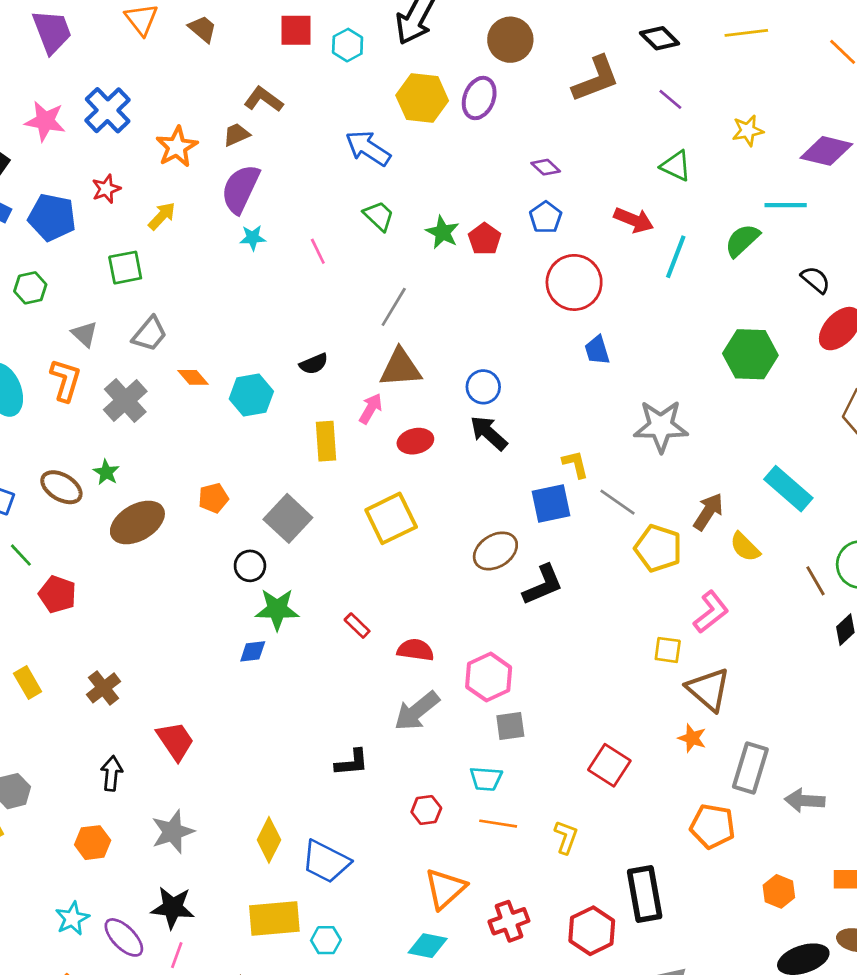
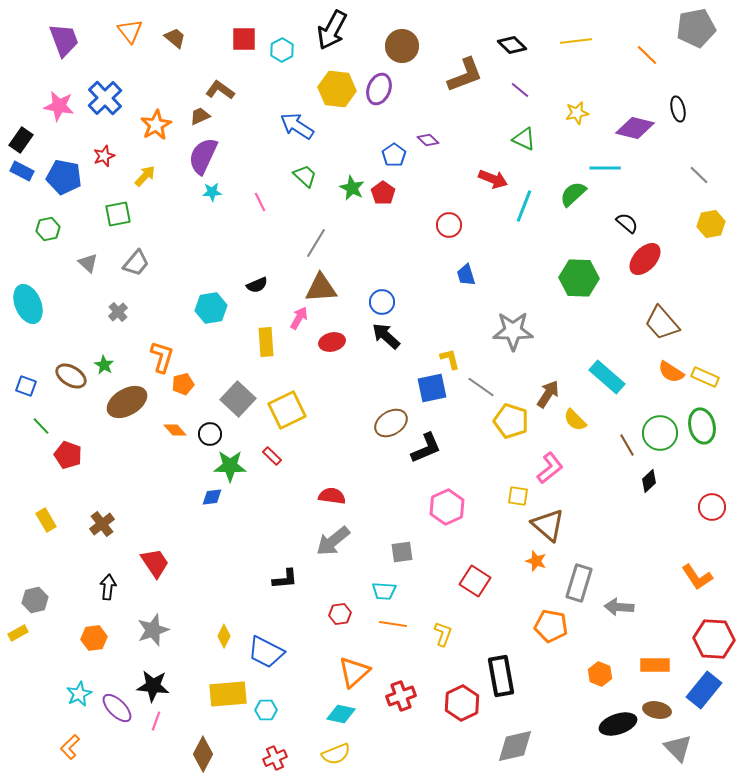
blue pentagon: (546, 217) -> (394, 155), moved
red circle: (574, 282) -> (449, 225), size x0.6
orange diamond: (193, 377) -> (175, 430), moved
orange L-shape: (66, 380) -> (162, 357), moved
gray cross: (125, 400) -> (118, 312), size x0.6
yellow square: (391, 518) -> (287, 410), moved
red rectangle: (357, 626) -> (272, 456), moved
pink hexagon: (489, 677) -> (447, 507), moved
yellow diamond: (269, 840) -> (224, 636), size x0.7

